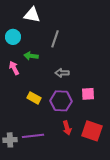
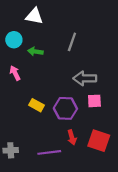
gray line: (55, 39) -> (72, 42), moved
green arrow: (31, 56) -> (35, 52), moved
gray arrow: (62, 73) -> (85, 78), moved, size x1.5
purple line: (33, 136) -> (49, 152), moved

